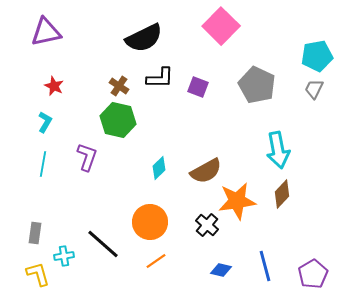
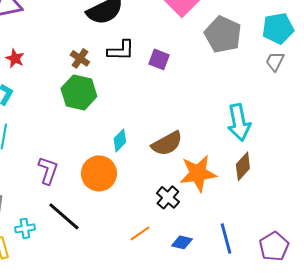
gray pentagon: (257, 85) -> (223, 34), moved
purple L-shape: (87, 157) -> (48, 170), moved
orange circle: (150, 222) -> (99, 173), moved
orange line: (156, 261) -> (140, 233), moved

